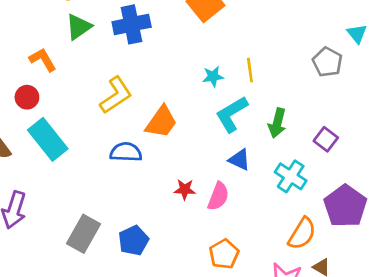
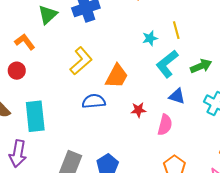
green arrow: (277, 123) -> (201, 66), turned -120
cyan rectangle: (48, 139) -> (35, 116), moved, turned 40
red star: (185, 189) -> (138, 110), moved

